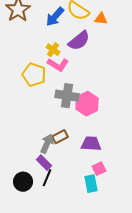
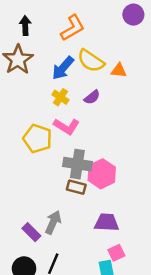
purple semicircle: (79, 41) -> (92, 97), size x0.6
yellow cross: (53, 50) -> (60, 97), moved
brown rectangle: (60, 137) -> (76, 187), moved, turned 42
purple rectangle: (44, 163) -> (31, 232), moved

